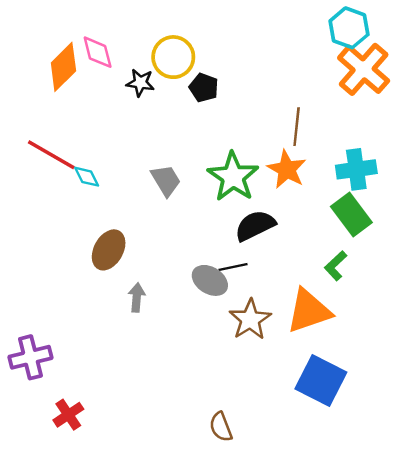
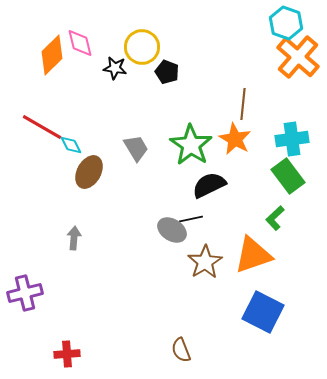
brown ellipse: (109, 250) -> (89, 172), moved
gray arrow: (137, 298) -> (74, 238), moved
red cross: (68, 415) -> (67, 354), moved, turned 30

